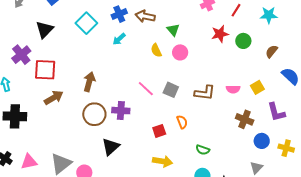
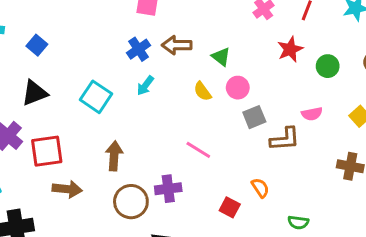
cyan square: (86, 23) -> (96, 97), moved
black triangle: (45, 30) -> (35, 93), turned 36
green circle: (243, 41) -> (328, 66), moved
pink semicircle: (233, 89) -> (312, 114), moved
gray square: (171, 90) -> (254, 117), moved, turned -35
brown arrow: (54, 98) -> (67, 189), turned 48
red square: (159, 131) -> (230, 207), turned -32

